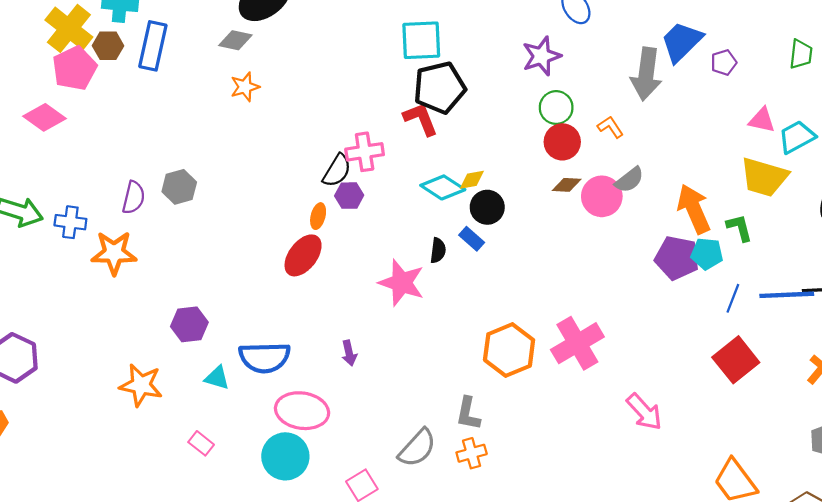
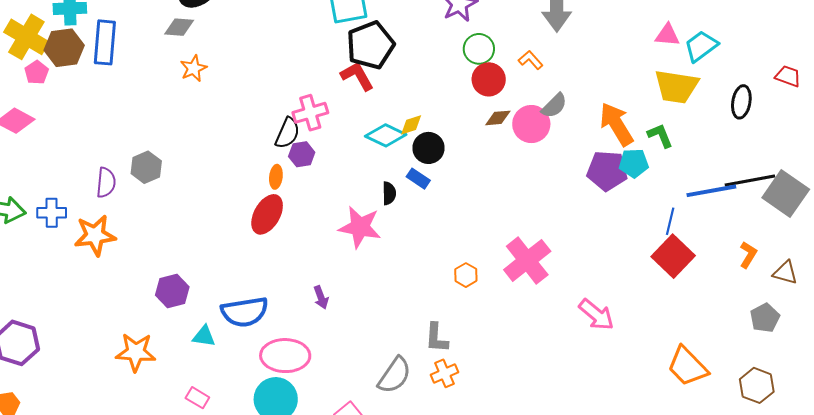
brown hexagon: (108, 46) -> (64, 48), size x1.4
pink pentagon: (75, 68) -> (36, 72), size x0.6
blue line: (733, 298) -> (670, 221), moved
orange hexagon: (509, 350) -> (466, 275), size x0.5

